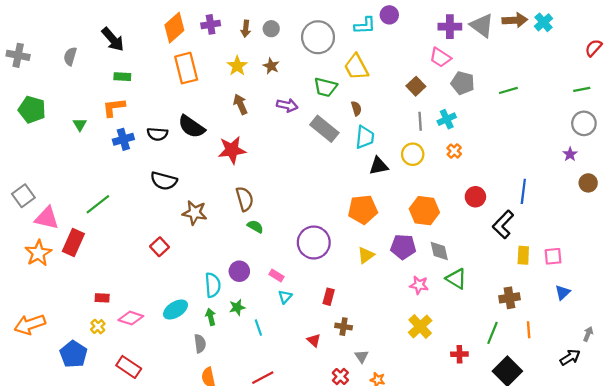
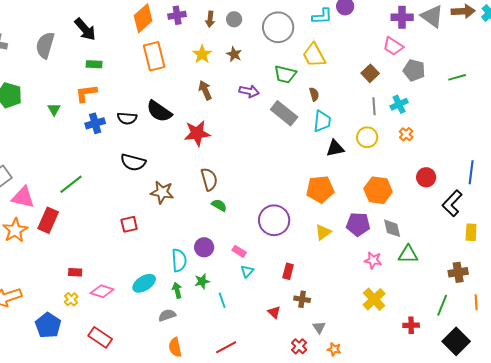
gray semicircle: (70, 56) -> (45, 45), size x1.5
red square: (160, 247) -> (129, 224), turned 30
green triangle: (456, 279) -> (408, 254), turned -30
gray semicircle: (200, 344) -> (167, 315), turned -102

